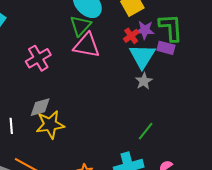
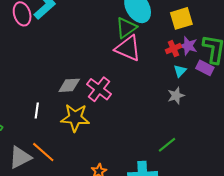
cyan triangle: (142, 56) -> (180, 71), size x0.5
pink cross: (38, 58) -> (99, 89), moved, turned -35
gray diamond: (40, 107) -> (69, 85), moved

